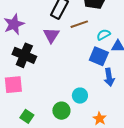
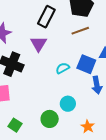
brown line: (79, 24) -> (80, 31), moved
cyan semicircle: (104, 35) -> (63, 68), moved

